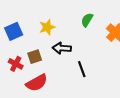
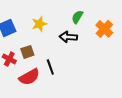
black arrow: (62, 48) -> (68, 37), moved
black line: (82, 69) -> (50, 67), moved

